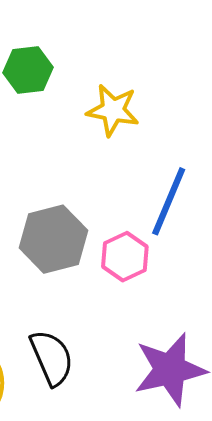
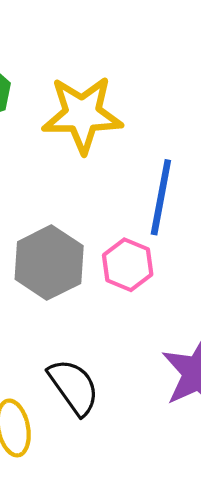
yellow star: (113, 110) -> (82, 115), size x1.4

